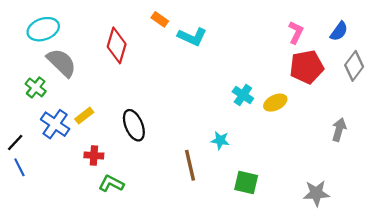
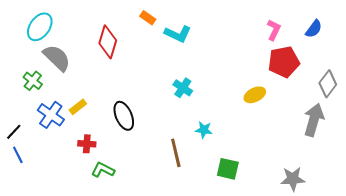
cyan ellipse: (43, 29) -> (40, 27), turned -36
gray diamond: (354, 66) -> (328, 84), moved
cyan cross: (243, 95) -> (183, 88), moved
gray arrow: (339, 130) -> (314, 120), size x1.5

